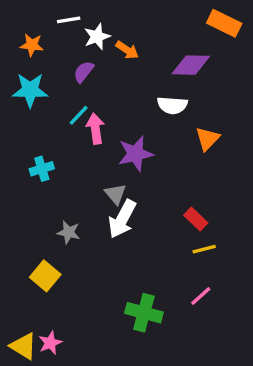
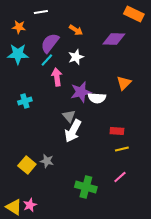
white star: (97, 37) -> (76, 57), moved
purple semicircle: (84, 72) -> (50, 43), size x1.5
white semicircle: (172, 105) -> (97, 98), moved
cyan line: (79, 115) -> (47, 60), moved
red rectangle: (196, 219) -> (117, 131), turned -40
gray star: (69, 232) -> (47, 161), moved

